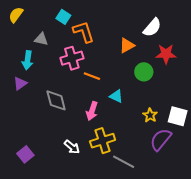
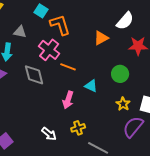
pink cross: (72, 58) -> (49, 50), turned -35
green circle: (144, 72) -> (120, 74), moved
gray diamond: (56, 100) -> (34, 75), moved
yellow cross: (103, 141) -> (78, 128), size x0.6

